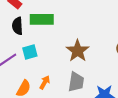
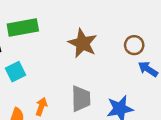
brown star: (78, 51) -> (83, 43), moved

